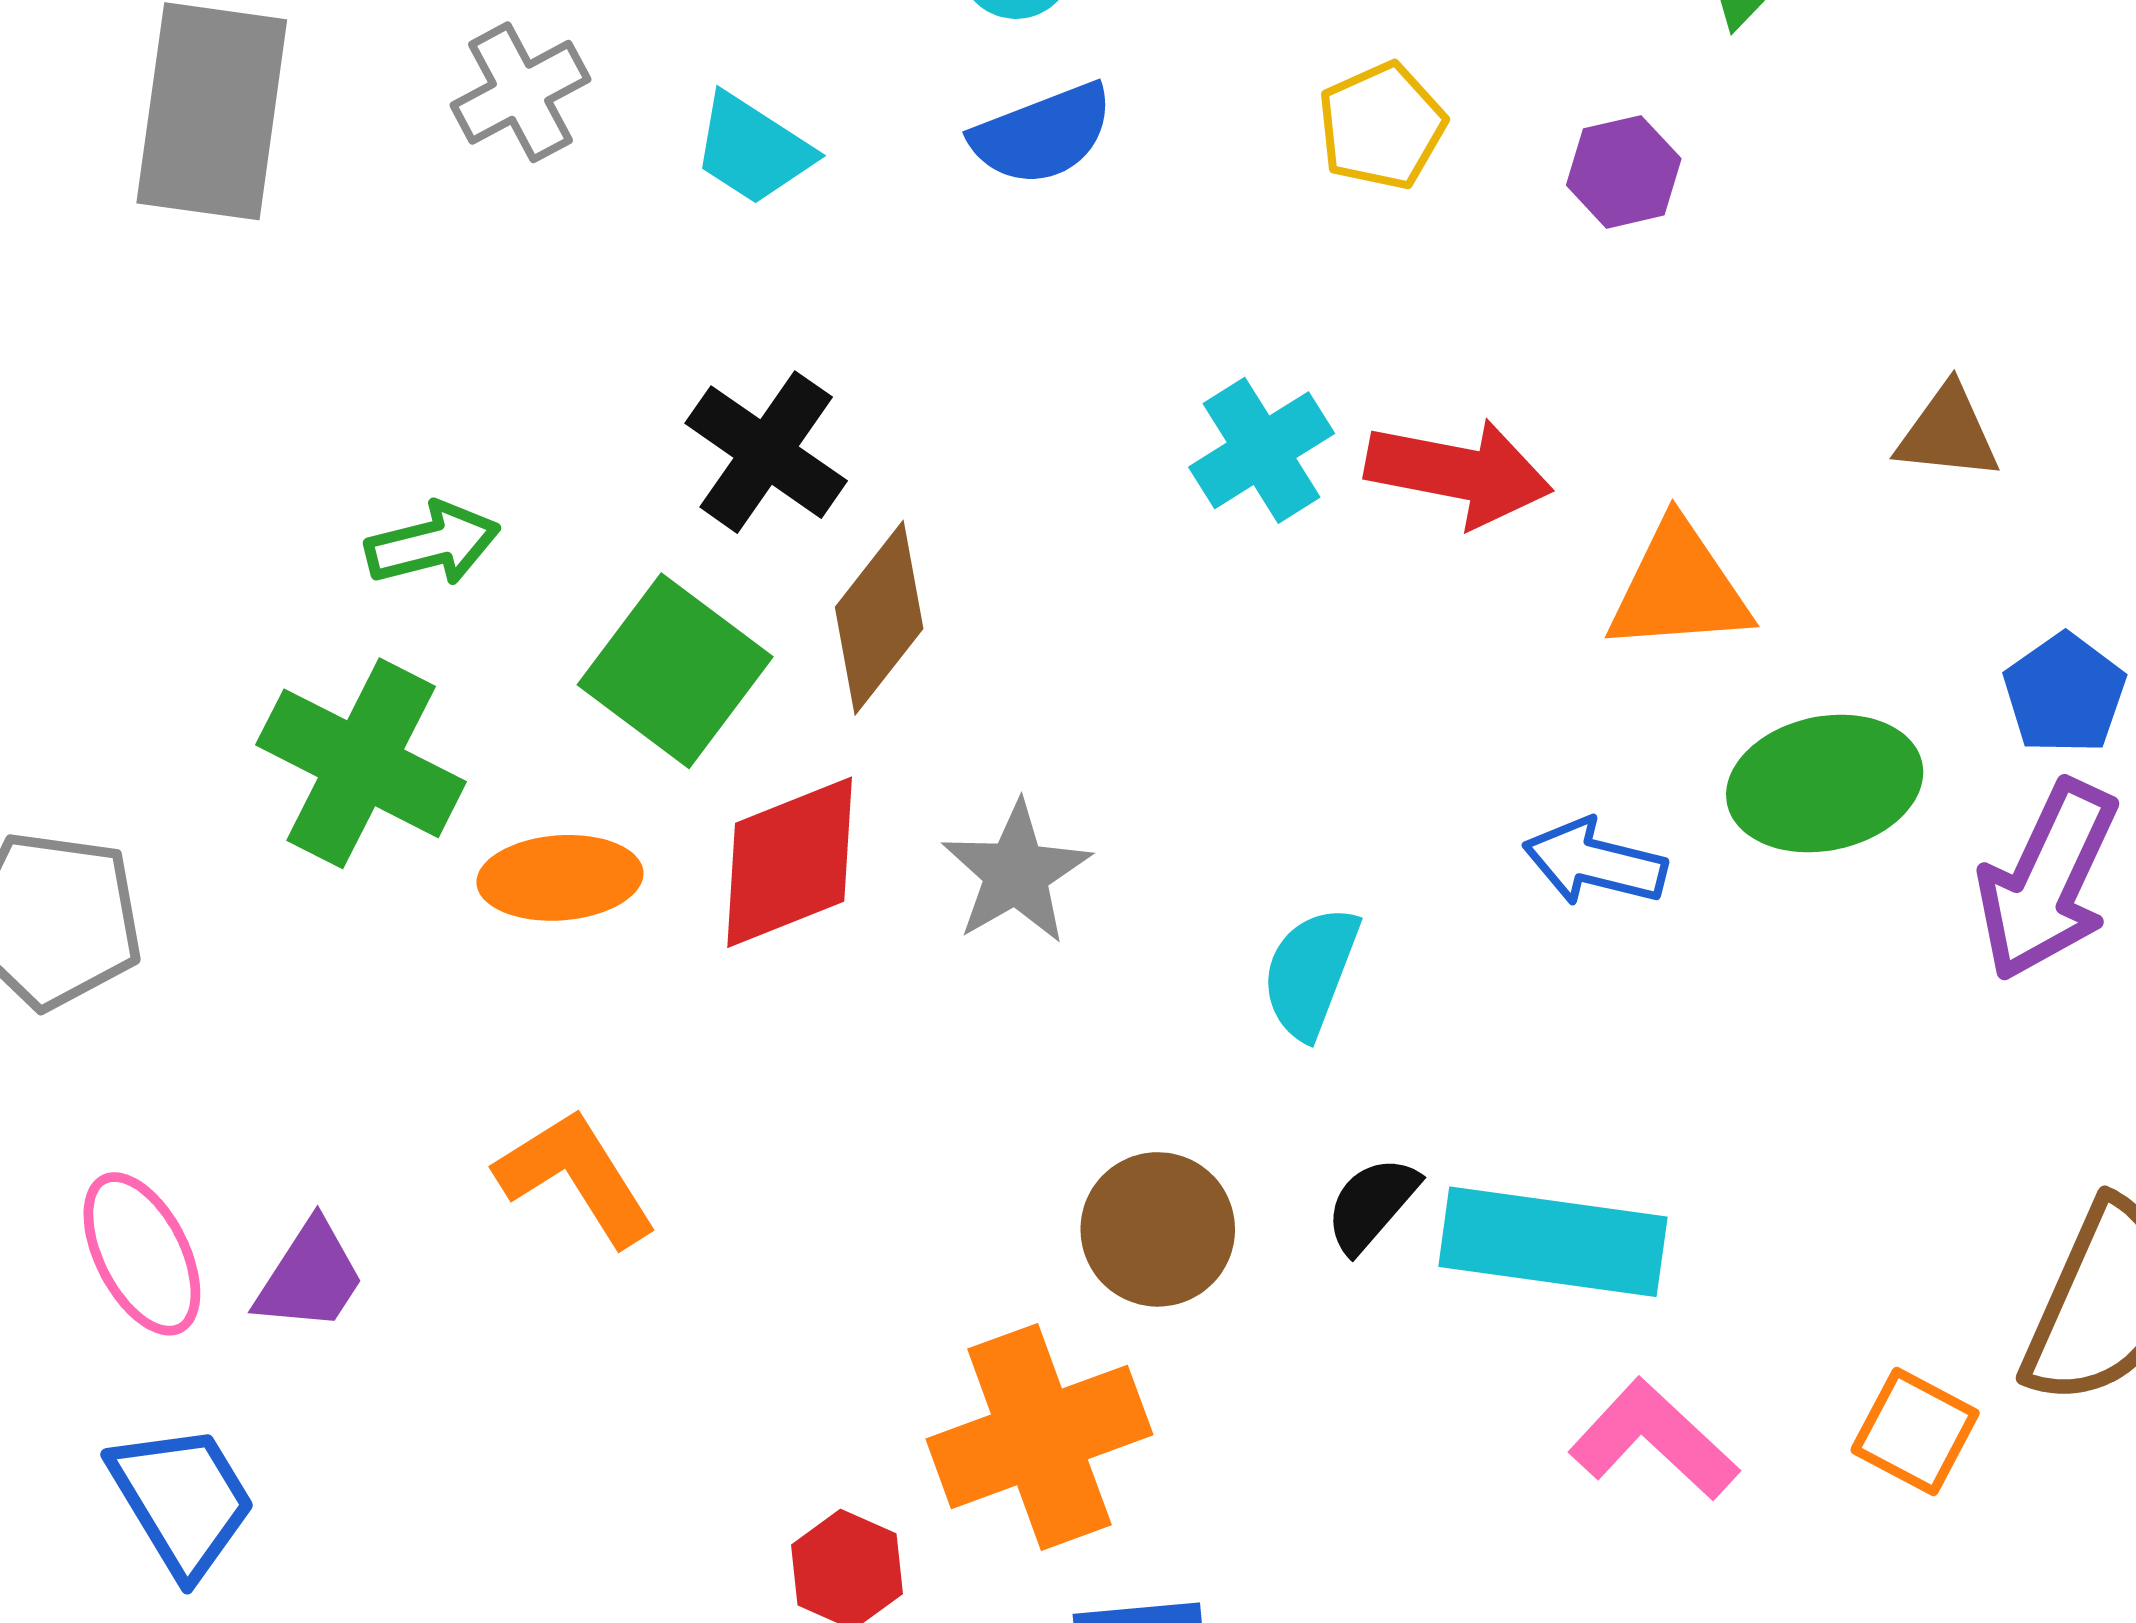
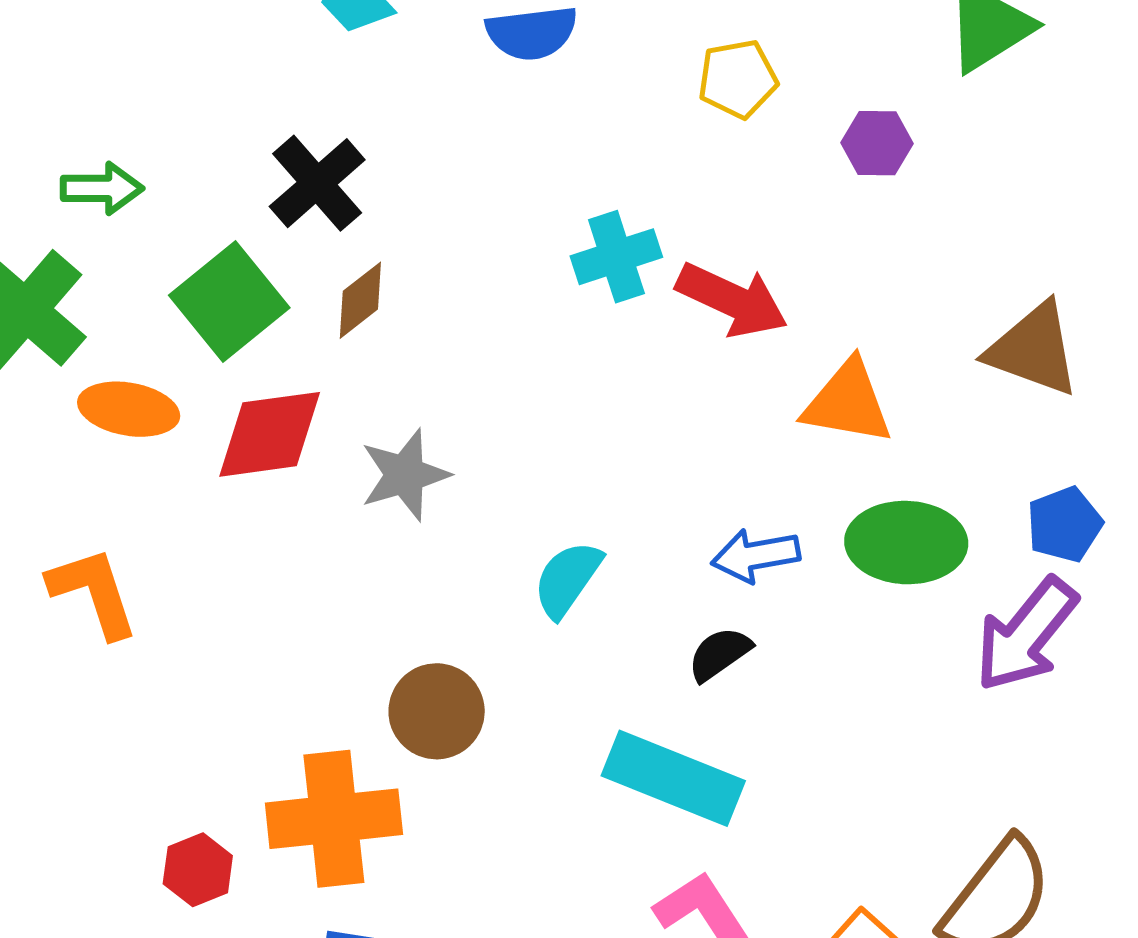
brown triangle: (1948, 433) -> (1033, 349), size x1.5
brown diamond: (879, 618) -> (360, 300), size x0.7
blue arrow: (1595, 862) -> (756, 556), turned -38
black semicircle: (1372, 1204) -> (719, 654), moved

